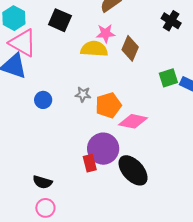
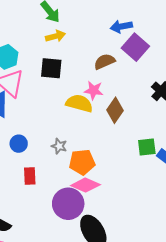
black square: (60, 20) -> (51, 68), turned -30
pink diamond: (133, 121) -> (85, 185), moved
red rectangle: (90, 163) -> (30, 176), moved

